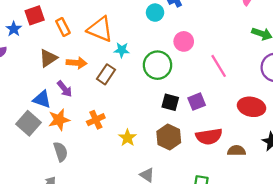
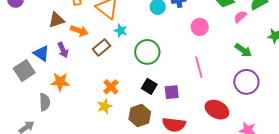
pink circle: (184, 41) -> (200, 27), moved
orange star: (59, 120) -> (60, 82), moved
orange cross: (96, 120) -> (111, 87), moved, turned -35

